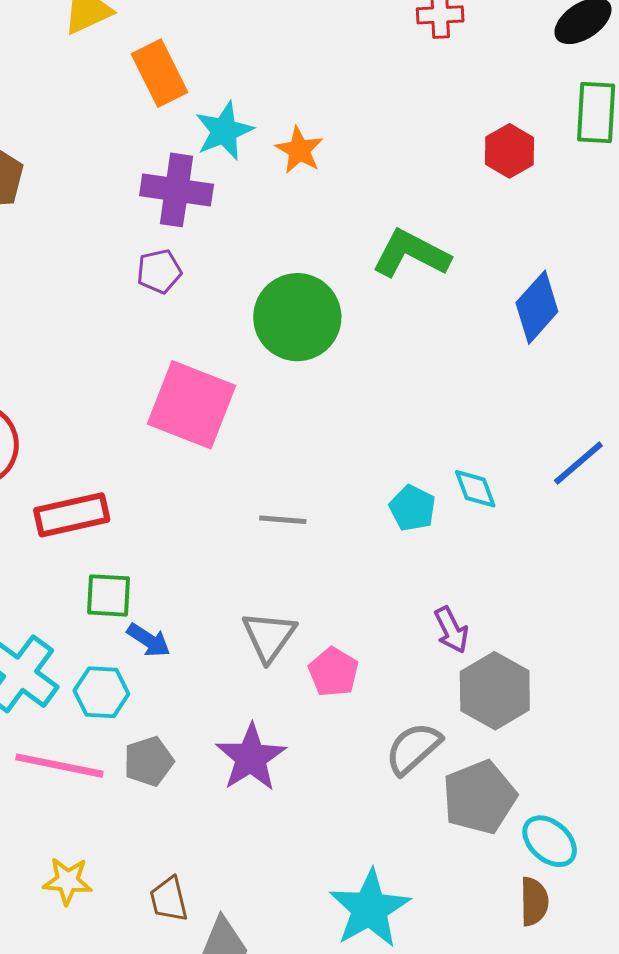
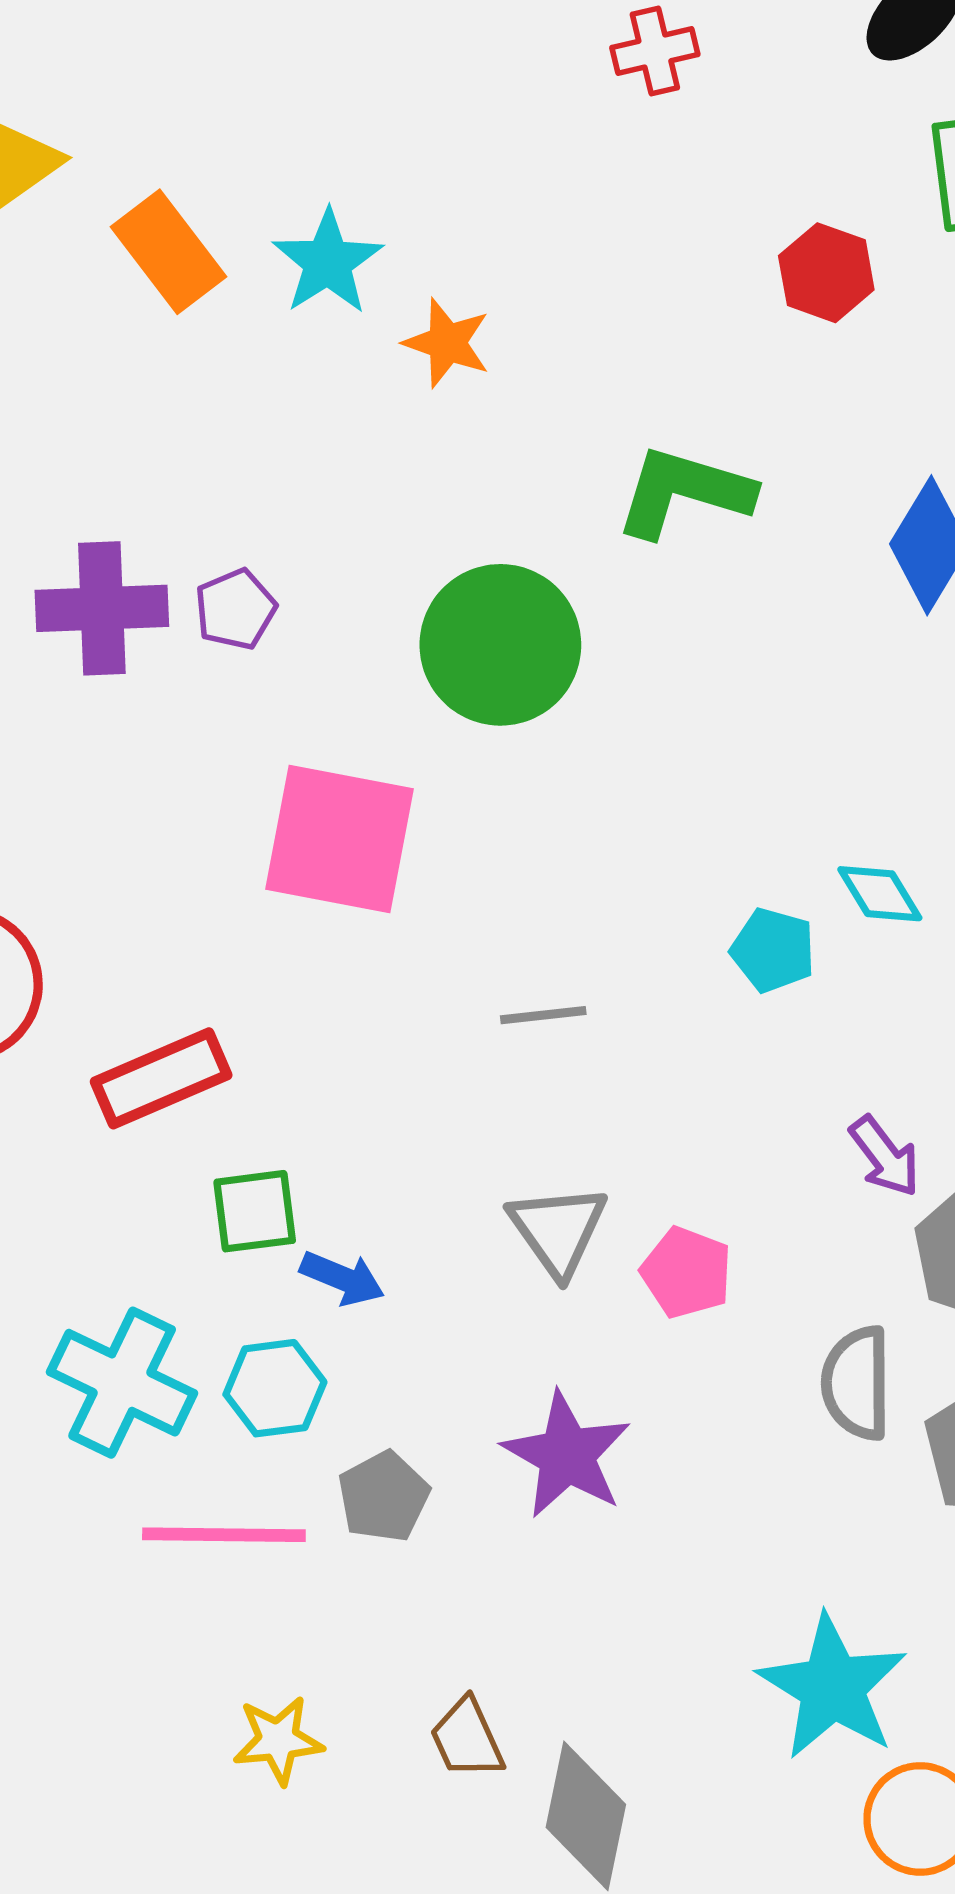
cyan star: (224, 131) -> (328, 262), moved
purple cross: (177, 190) -> (102, 608), moved
gray semicircle: (413, 748) -> (857, 1383), turned -38

